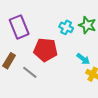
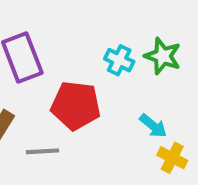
gray line: (30, 72) -> (42, 151), turned -42

